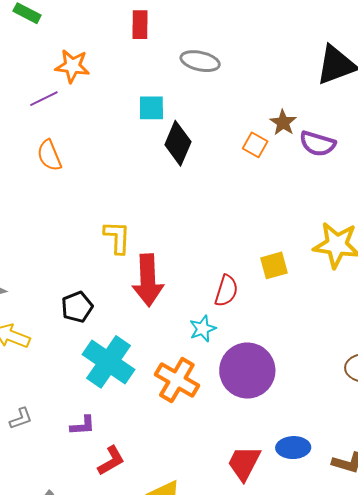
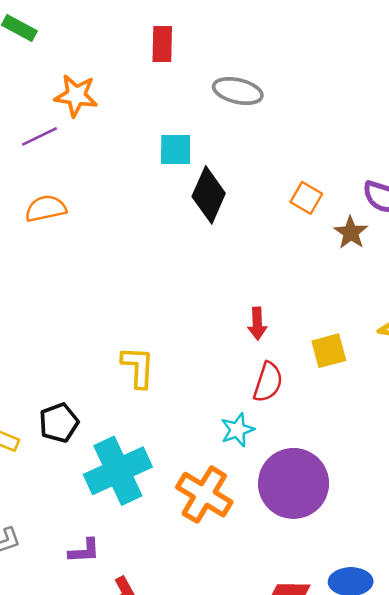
brown star: (283, 123) -> (351, 233), moved
orange semicircle: (49, 155) -> (46, 208), turned 100
yellow L-shape: (117, 237) -> (138, 367), moved
red arrow: (148, 280) -> (257, 324), moved, size x0.5
black pentagon: (77, 307) -> (59, 423), moved
cyan cross: (109, 362) -> (118, 471), turned 30

